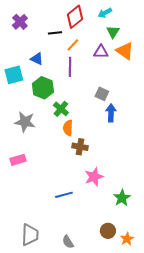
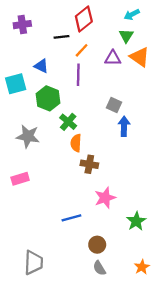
cyan arrow: (105, 13) -> (132, 15), moved
purple cross: (20, 22) -> (22, 25), turned 35
brown circle: (108, 231) -> (97, 245), moved
gray semicircle: (68, 242) -> (99, 268), moved

